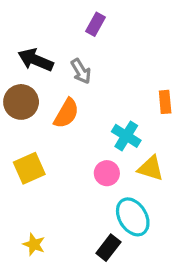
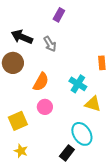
orange semicircle: (66, 113) -> (41, 82), moved
yellow square: (29, 168) -> (18, 121), moved
pink circle: (107, 173) -> (45, 107), moved

